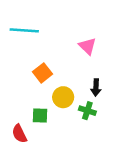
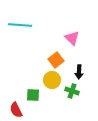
orange square: (42, 73) -> (56, 60), moved

